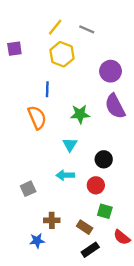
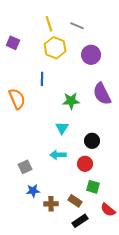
yellow line: (55, 27) -> (49, 24), turned -56
purple square: (14, 49) -> (13, 43), turned 32
purple circle: (111, 71) -> (91, 55), moved
orange semicircle: (37, 118) -> (17, 99), moved
brown cross: (52, 220) -> (51, 204), moved
blue star: (37, 241) -> (33, 191), moved

